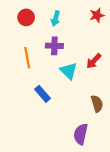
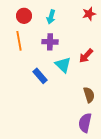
orange line: (27, 58) -> (19, 41), moved
blue rectangle: (42, 94) -> (40, 76), moved
purple semicircle: (81, 134) -> (85, 123), moved

